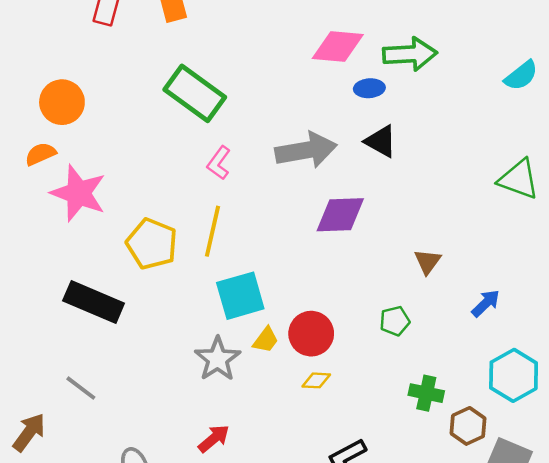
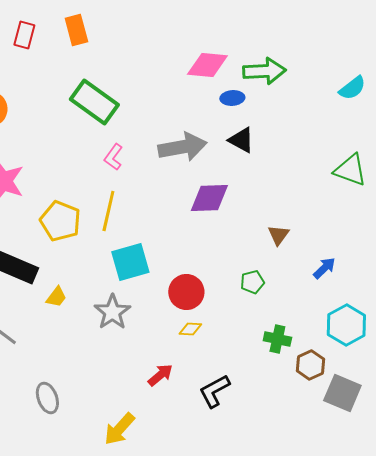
yellow trapezoid: (266, 340) -> (56, 297), moved
red arrow: (214, 439) -> (160, 375), moved

